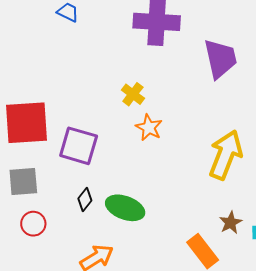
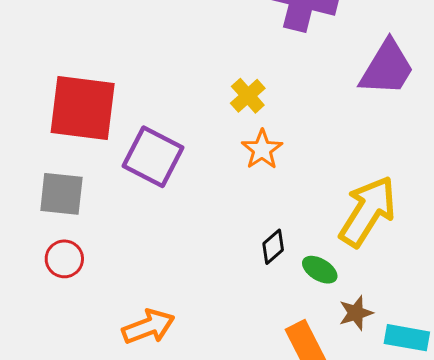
purple trapezoid: (220, 59) -> (387, 68), turned 33
black diamond: (85, 199) -> (273, 247), moved
green ellipse: (125, 208) -> (320, 270), moved, size x0.6

